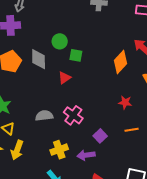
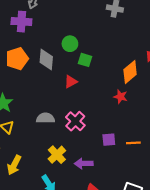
red star: (125, 102) -> (121, 97), moved
purple square: (100, 136) -> (109, 140), moved, turned 32
yellow arrow: (17, 150) -> (14, 165), moved
yellow cross: (59, 150) -> (57, 155), turned -30

